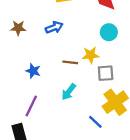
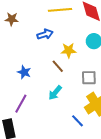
brown star: (18, 28) -> (12, 19), moved
yellow star: (91, 55) -> (68, 50), moved
brown line: (70, 62) -> (58, 66), turned 40

